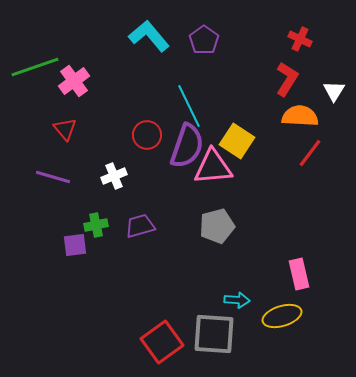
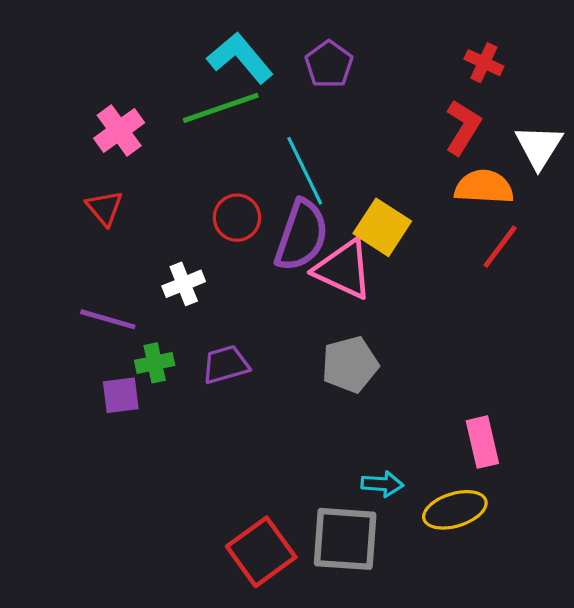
green line: (35, 67) -> (221, 108), moved
white triangle: (334, 91) -> (539, 147), size x1.4
pink triangle: (213, 167) -> (344, 269), turned 30
purple line: (53, 177) -> (108, 319), moved

